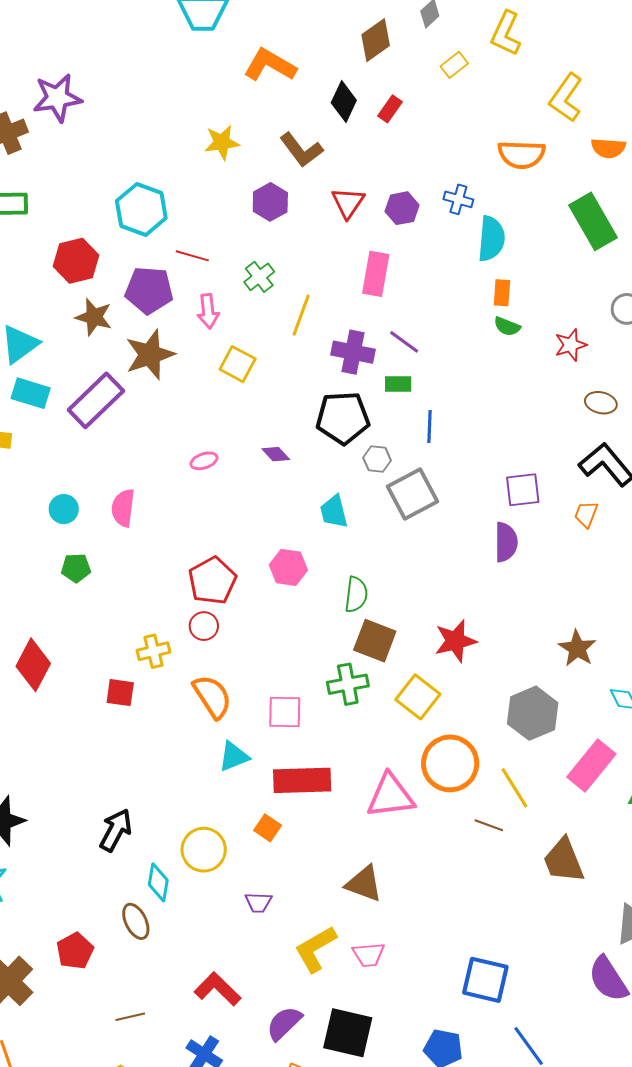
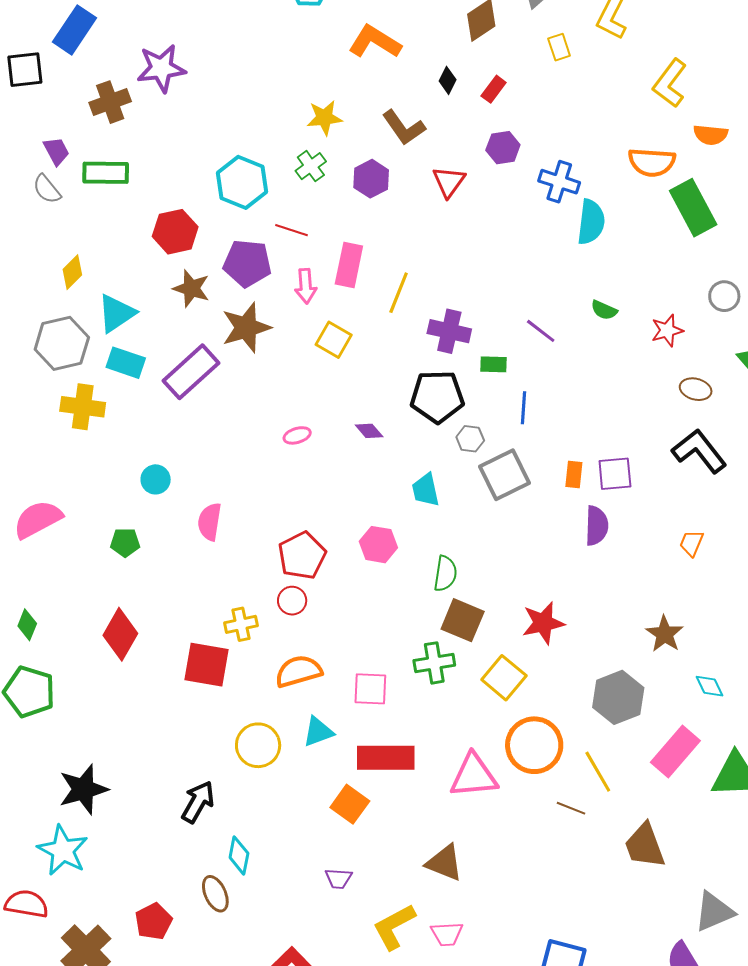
yellow rectangle: (454, 65) -> (559, 47), turned -72
black diamond: (344, 101) -> (448, 80), size x0.7
orange semicircle: (521, 154) -> (652, 162), moved
blue cross: (458, 199) -> (559, 182), size x1.4
purple hexagon: (402, 208) -> (503, 148), moved
pink rectangle: (376, 274) -> (349, 265), moved
green cross: (259, 277) -> (311, 166), moved
orange rectangle: (502, 293) -> (574, 475), moved
purple line: (404, 342) -> (541, 331), moved
pink semicircle: (123, 508) -> (210, 522), moved
orange trapezoid: (586, 514) -> (692, 543), moved
green pentagon: (76, 568) -> (125, 542), moved
red square: (120, 693) -> (207, 665), size x1.6
orange semicircle: (212, 697) -> (299, 671), turned -75
orange square: (268, 828) -> (350, 804), size x1.4
yellow circle: (204, 850) -> (258, 745), moved

